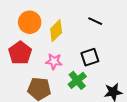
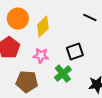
black line: (95, 21) -> (90, 18), moved

